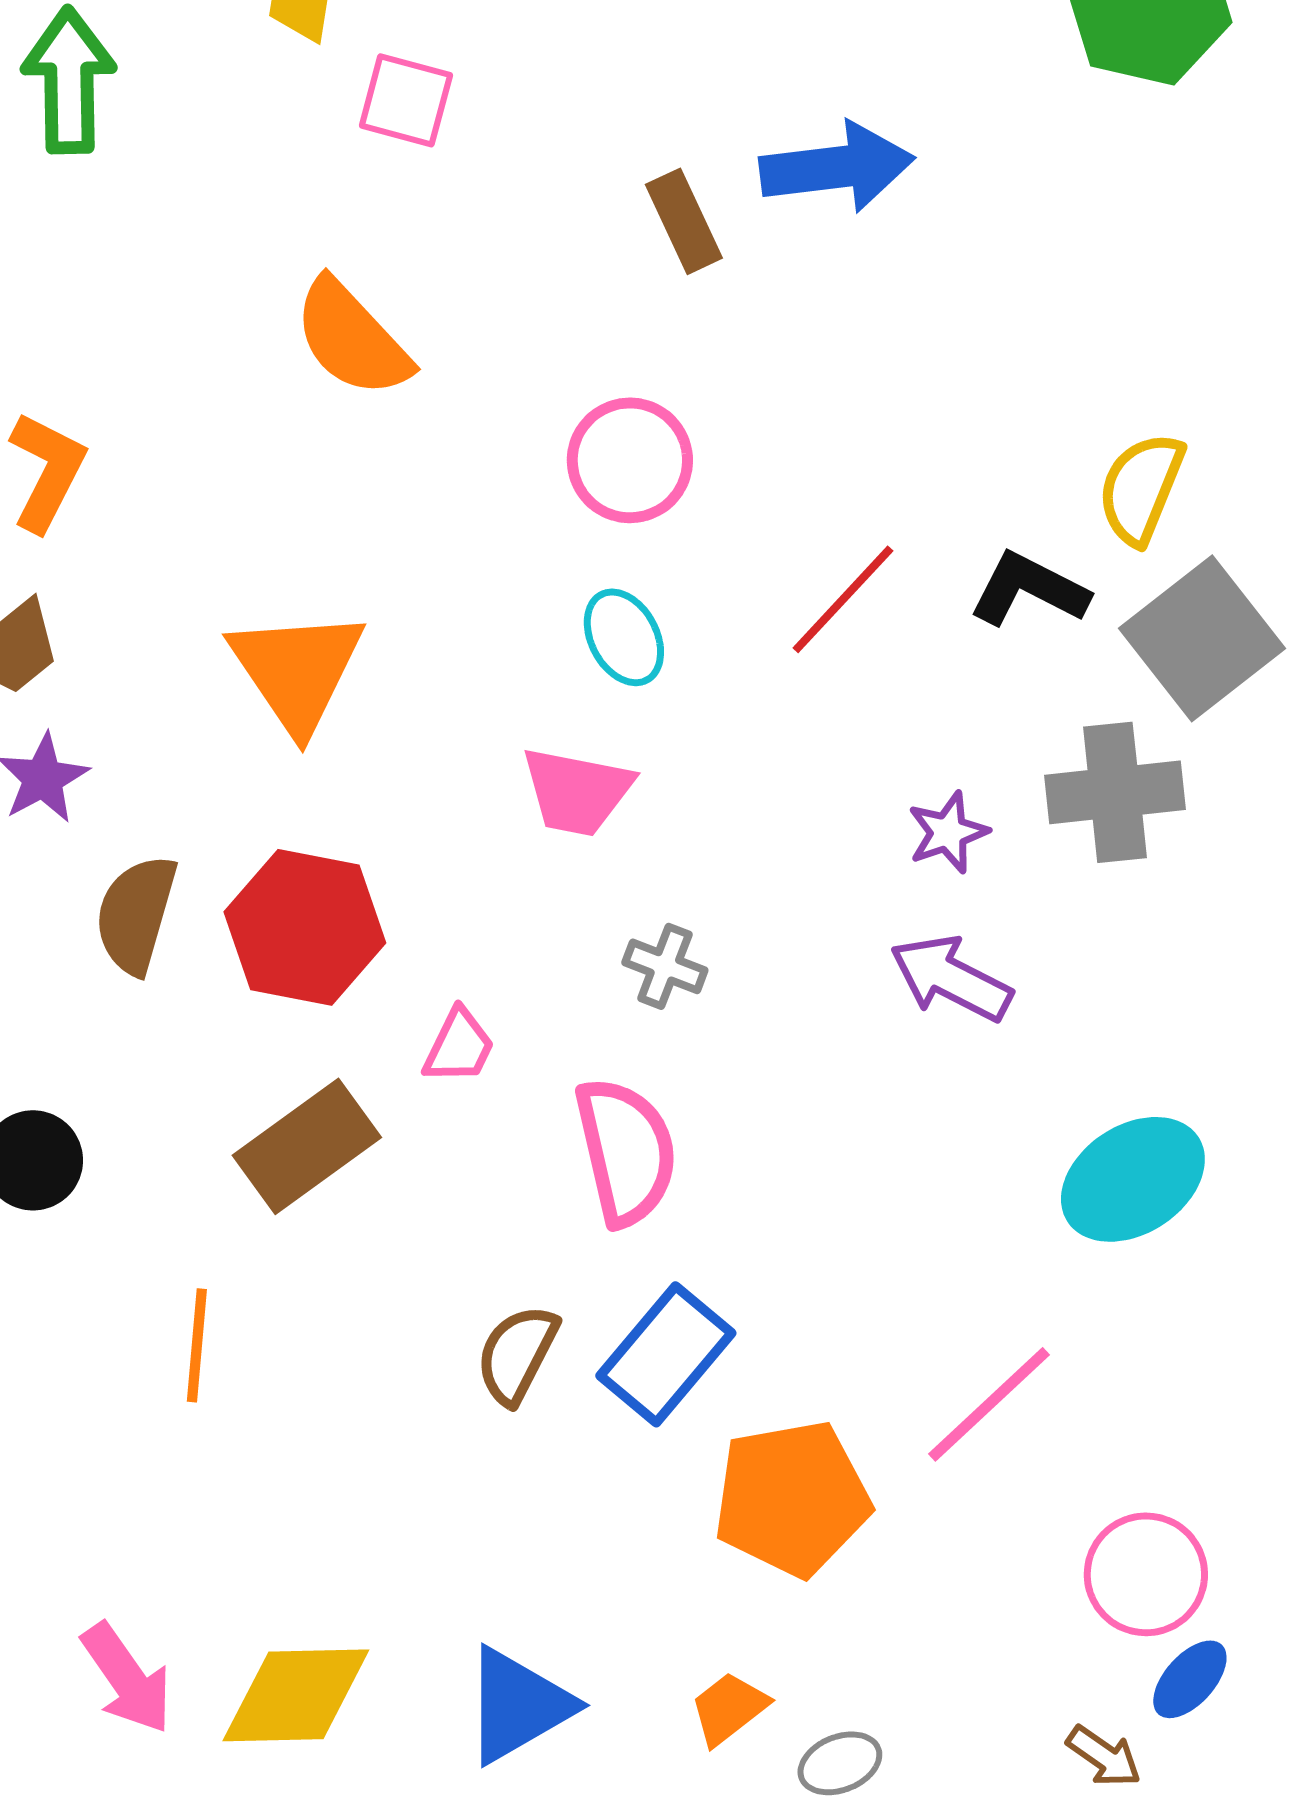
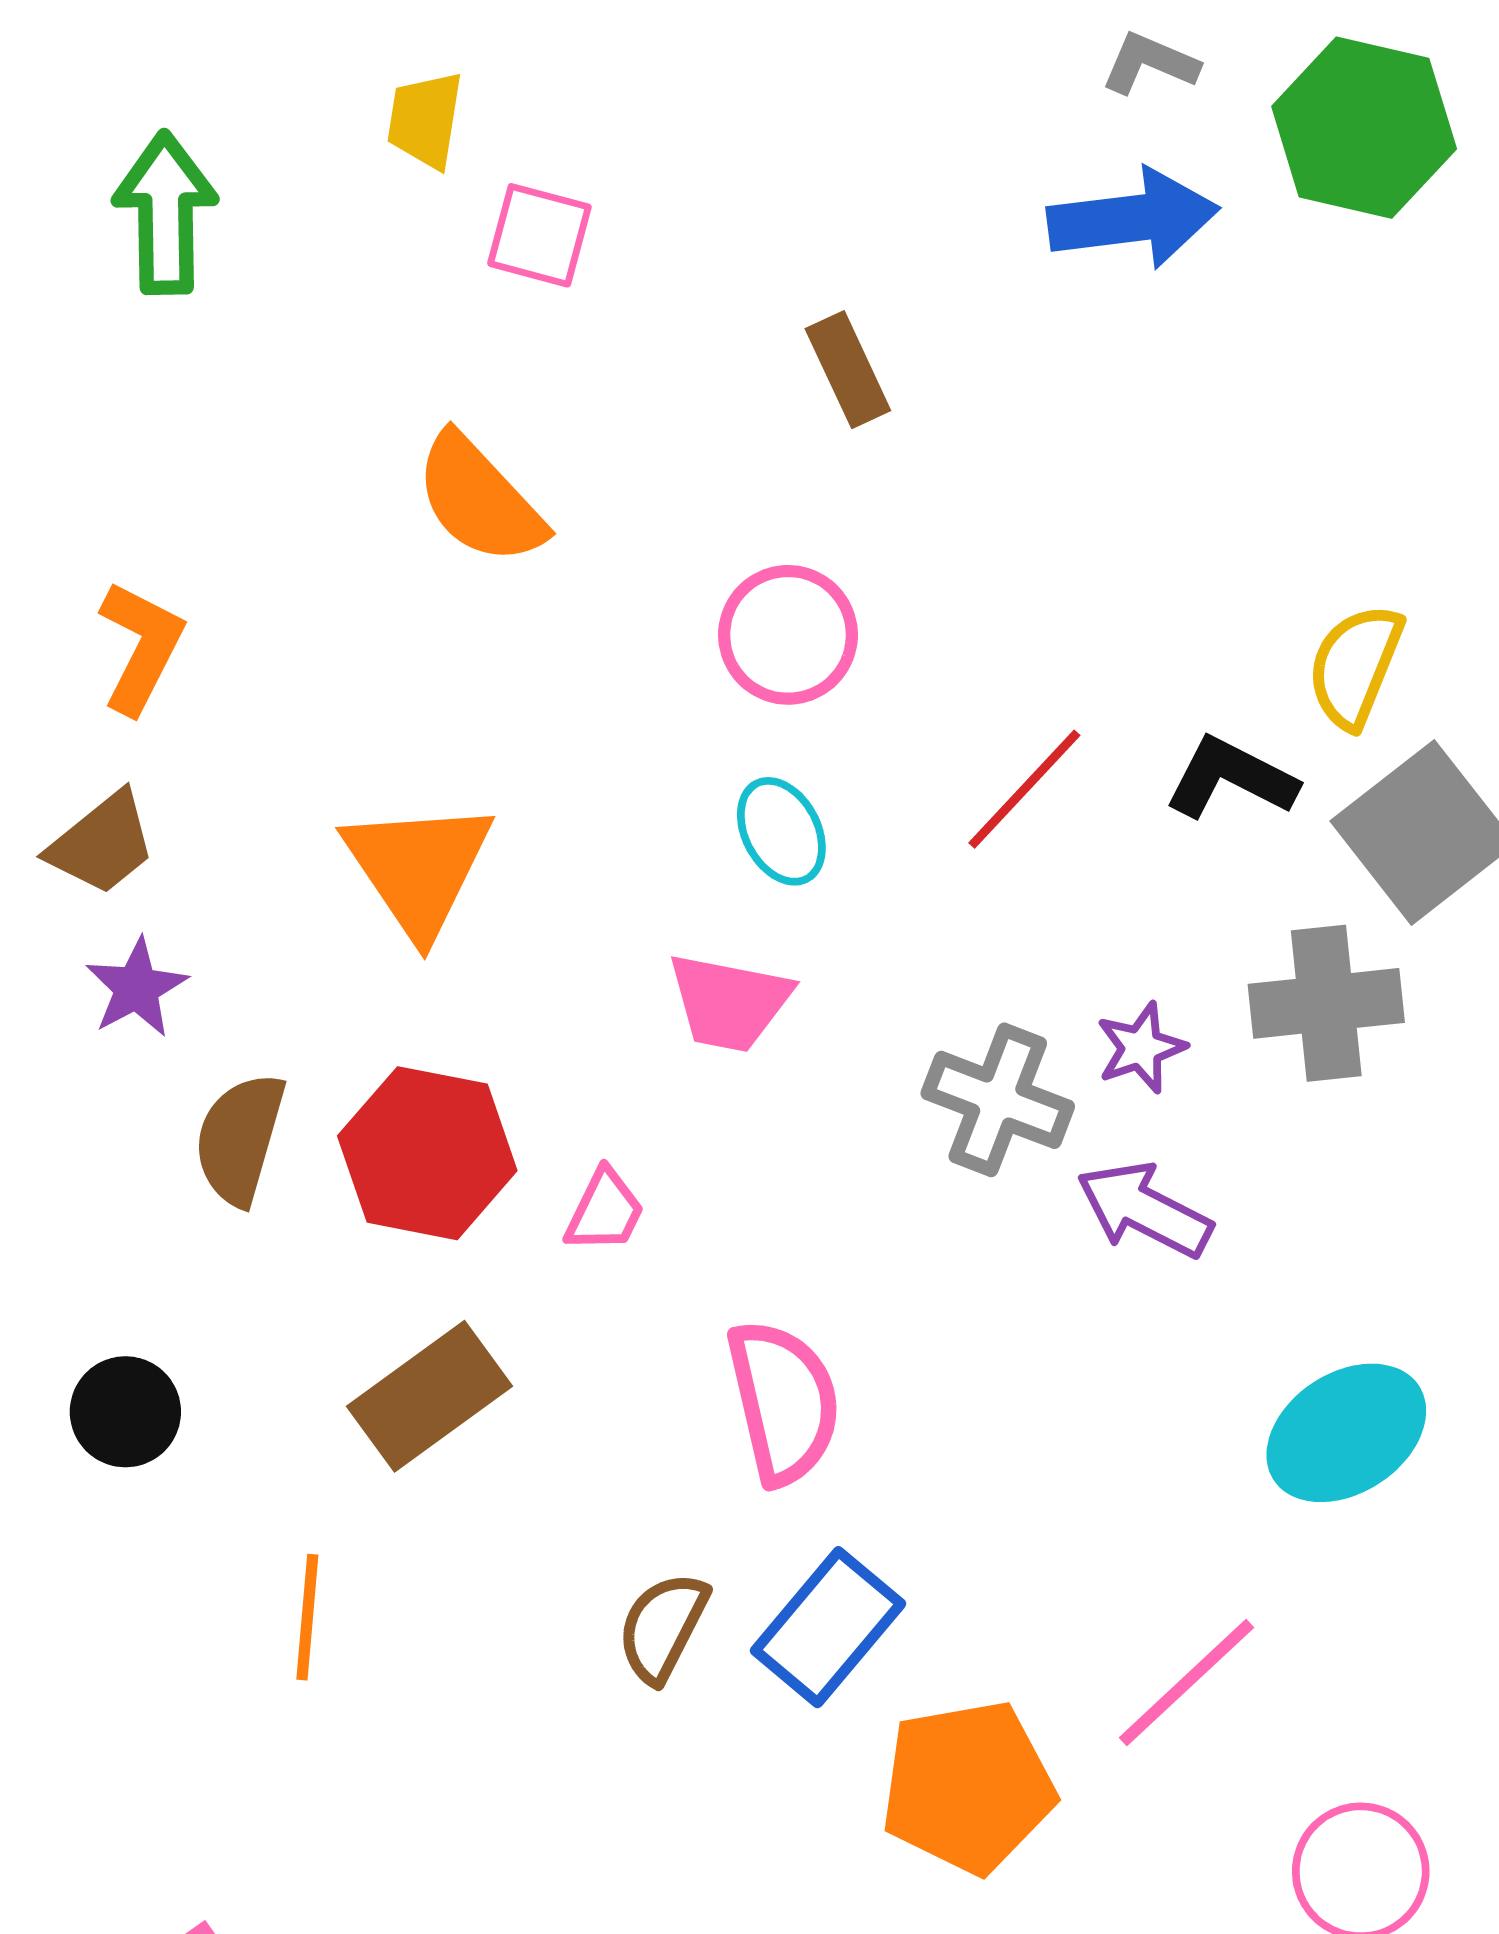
blue arrow: (837, 167) -> (1133, 219), moved
gray cross: (665, 966) -> (998, 1100), moved, size x1.6
pink trapezoid: (459, 1046) -> (605, 1211), moved

